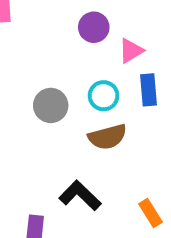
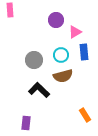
black L-shape: (80, 195) -> (39, 90), moved

